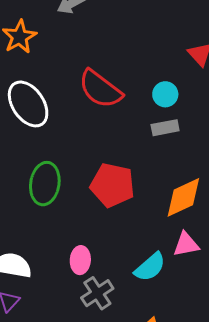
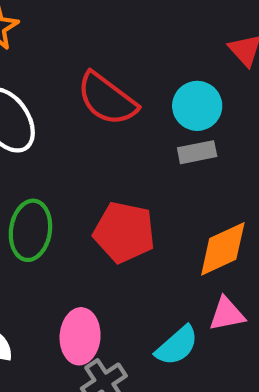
cyan circle: (165, 94) -> (197, 106), size x1.4
pink ellipse: (80, 260) -> (80, 336), size x1.4

